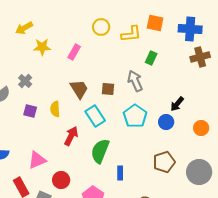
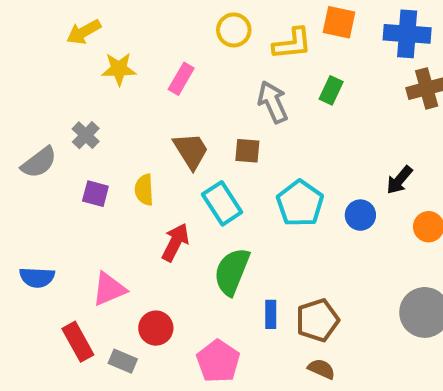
gray arrow: (135, 81) -> (273, 102), moved
black arrow: (177, 104) -> (399, 180), moved
brown pentagon: (164, 162) -> (318, 320), moved

